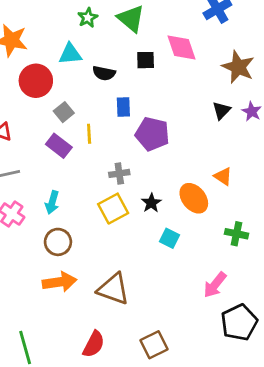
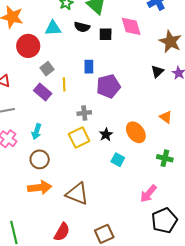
black semicircle: (104, 73) -> (82, 27), moved
purple pentagon: (152, 134) -> (108, 86), turned -30
orange triangle: (223, 176) -> (166, 117), moved

